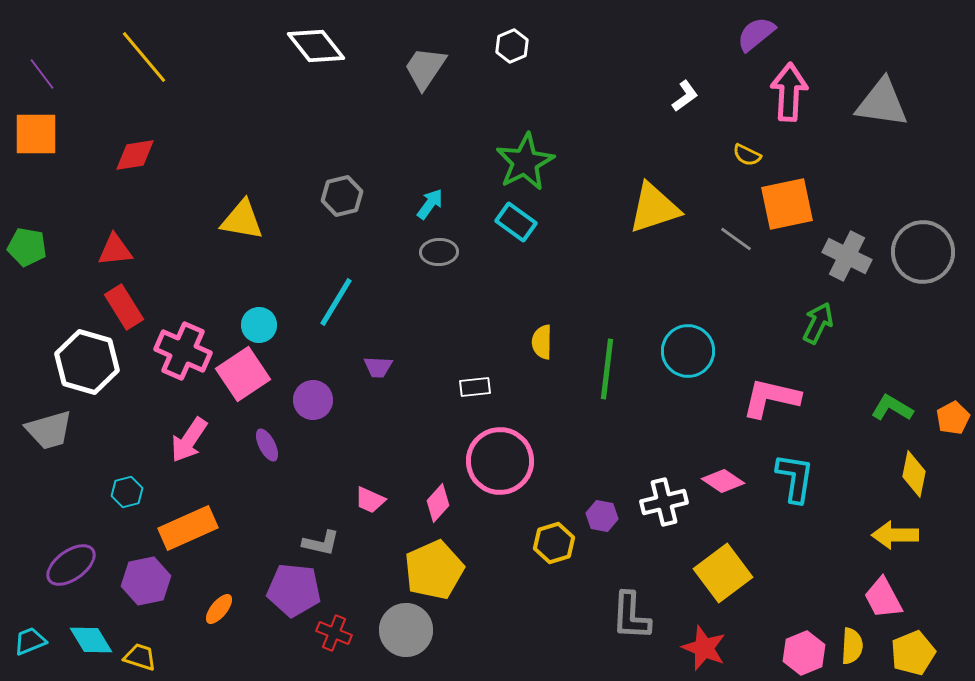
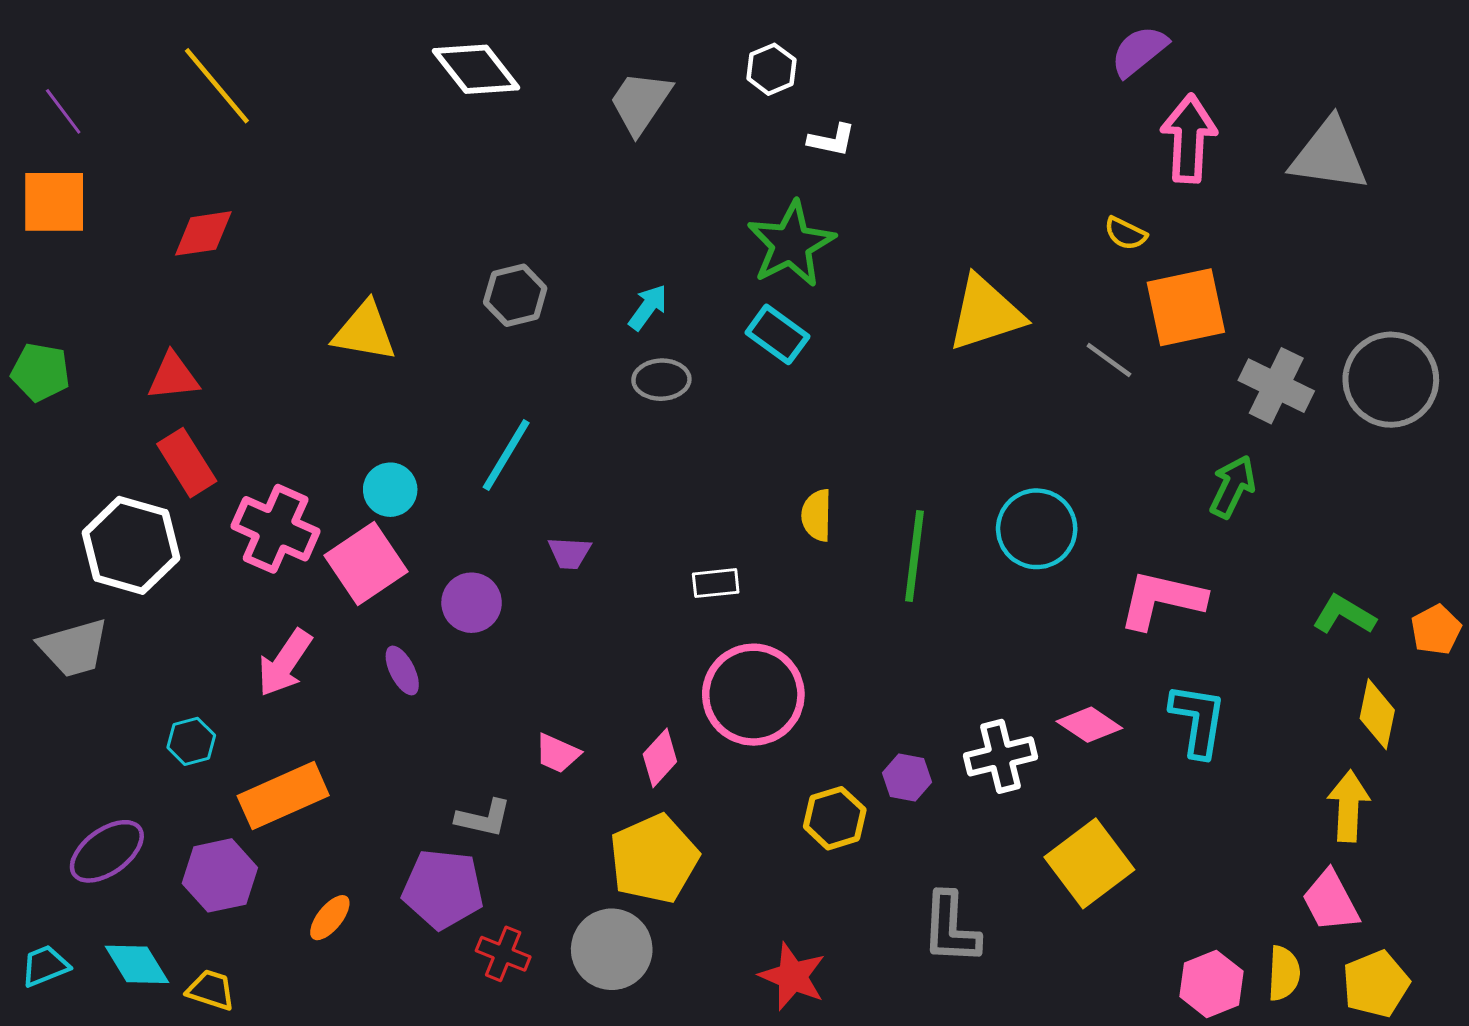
white L-shape: (685, 96) -> (832, 140), moved, turned 48
yellow arrow: (895, 535) -> (1349, 806), turned 93
red star: (704, 648) -> (793, 976), moved

